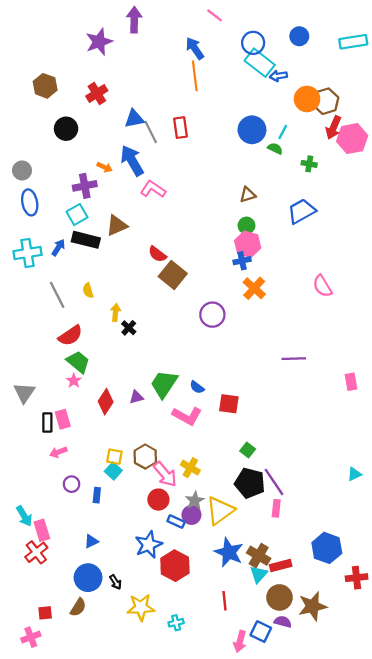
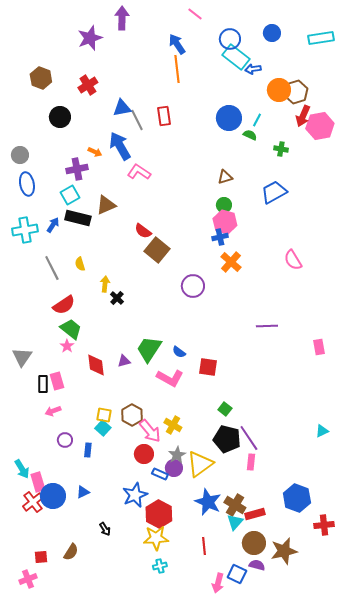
red diamond: (106, 402) -> (96, 365), turned -40
blue circle: (88, 578) -> (53, 496), moved
yellow star: (141, 607) -> (156, 538), moved

